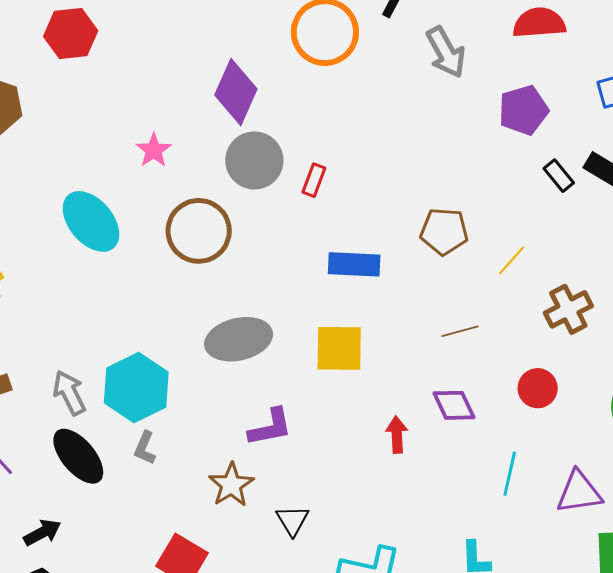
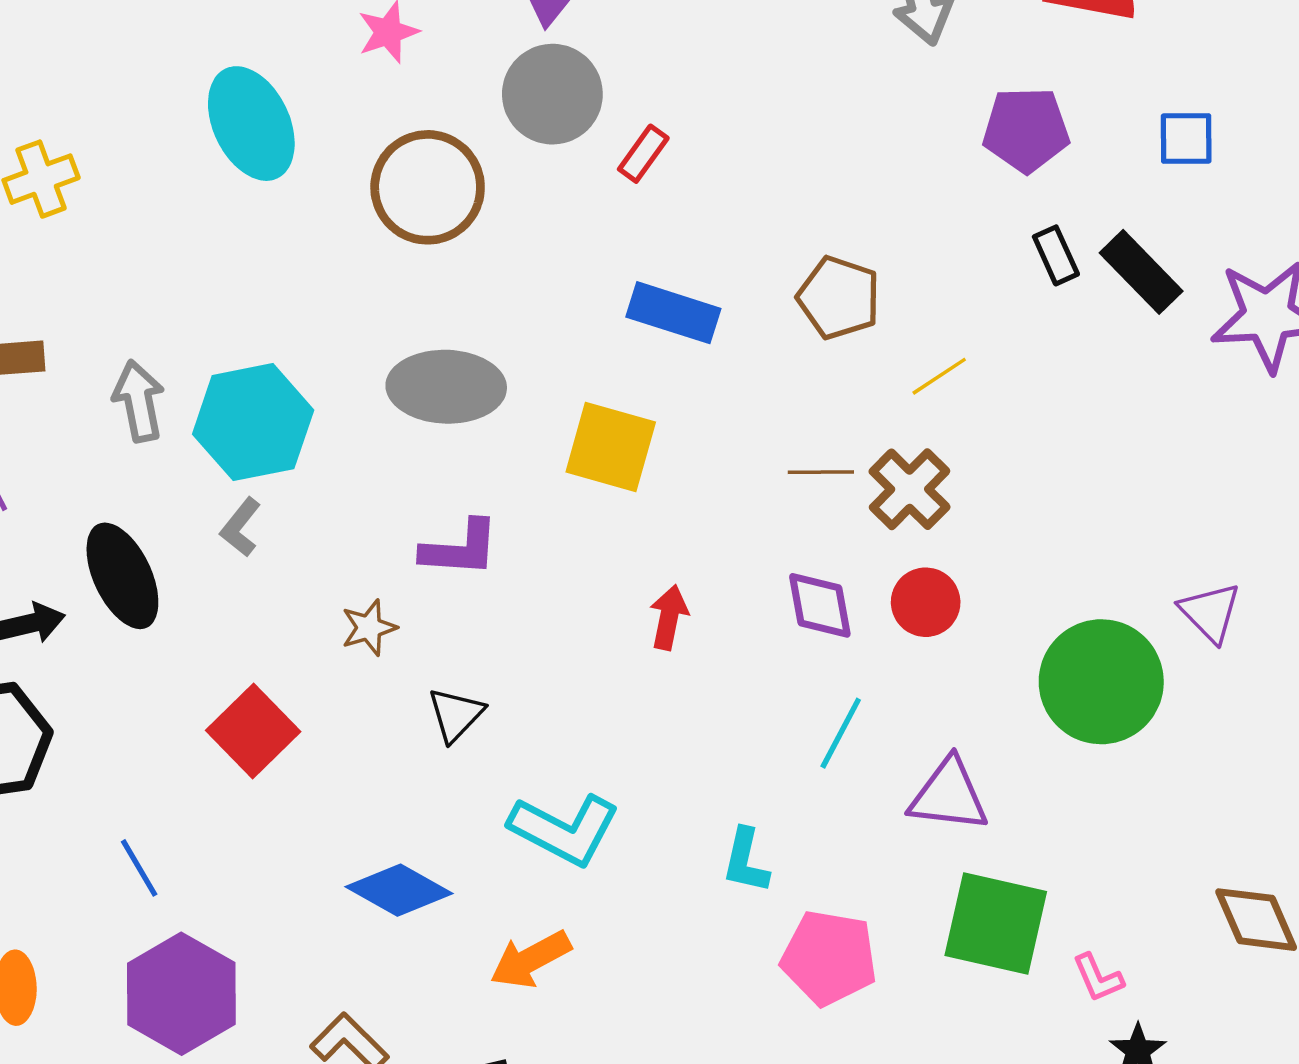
brown cross: (568, 309) -> (910, 489), moved, turned -33
purple diamond: (454, 405) -> (820, 605), moved
black ellipse: (78, 456) -> (122, 576), moved
brown star: (231, 485) -> (369, 628), size x0.7

